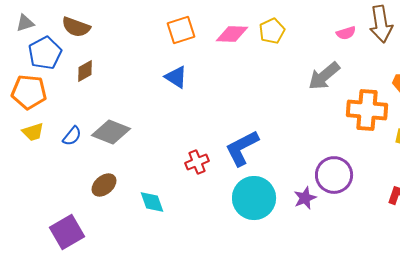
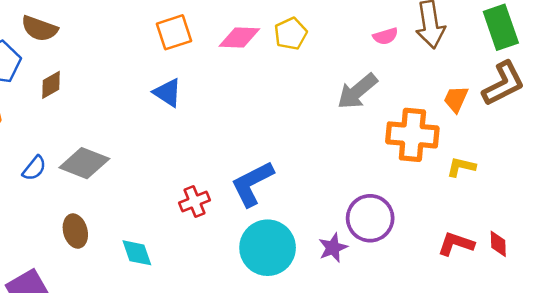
brown ellipse: (104, 185) -> (75, 231), turned -65

